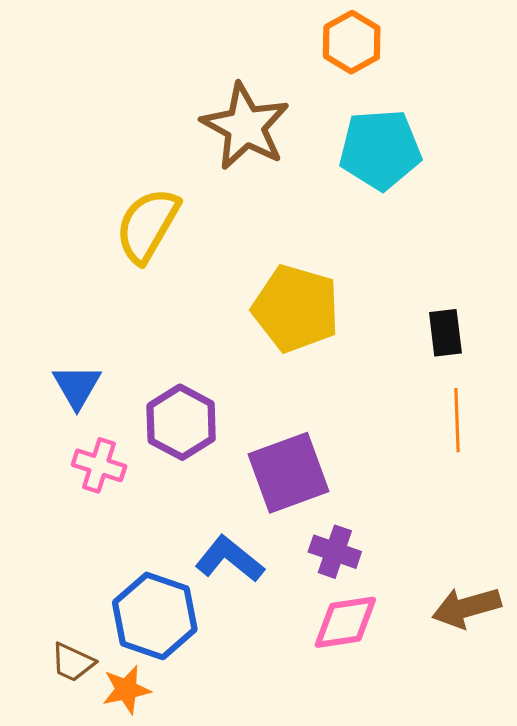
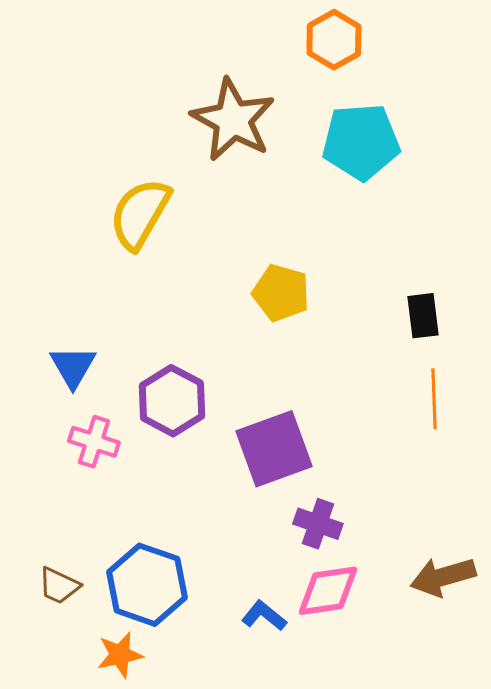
yellow pentagon: (296, 309) -> (281, 293), size x0.7
blue L-shape: (230, 559) -> (264, 616), moved, size x0.7
brown trapezoid: (73, 662) -> (59, 586), moved

